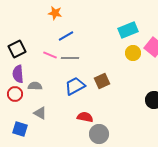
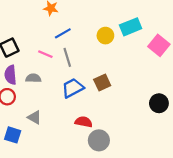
yellow circle: (133, 53) -> (105, 36), moved
gray line: (70, 58) -> (67, 57), turned 72
gray semicircle: (35, 86) -> (33, 78), moved

